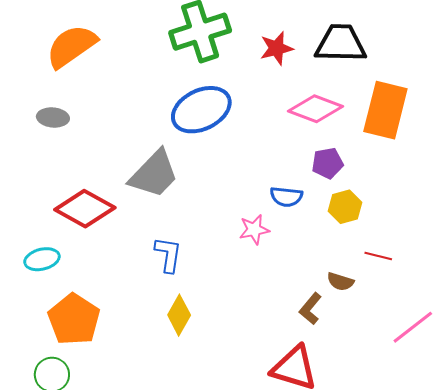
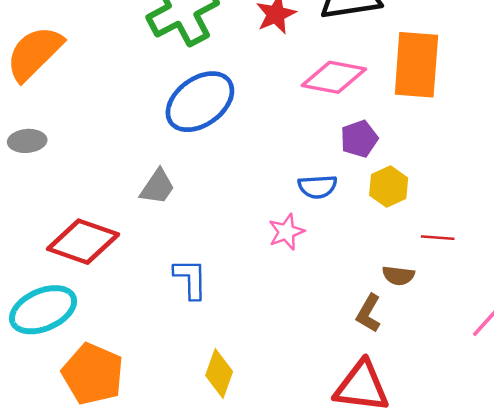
gray trapezoid: (154, 174) -> (157, 187), size x0.6
cyan ellipse: (42, 259) -> (43, 310), size x1.6
yellow diamond: (179, 315) -> (219, 373), moved

